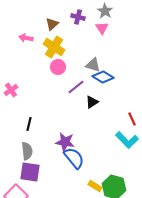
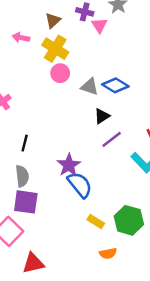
pink triangle: (102, 28) -> (99, 25), moved
gray triangle: (93, 65) -> (90, 87), moved
purple line: (76, 87) -> (112, 139), moved
purple star: (65, 142) -> (69, 165), turned 30
yellow rectangle: (95, 186) -> (96, 222), moved

